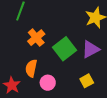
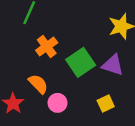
purple triangle: (91, 49) -> (113, 65), turned 42
orange semicircle: (31, 68) -> (38, 84), turned 120

